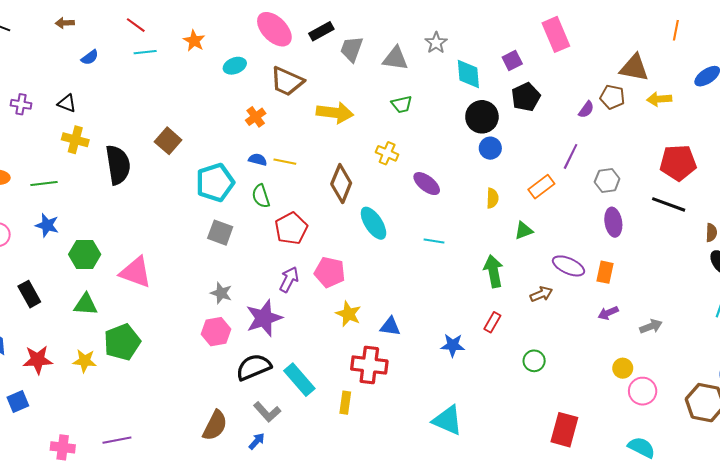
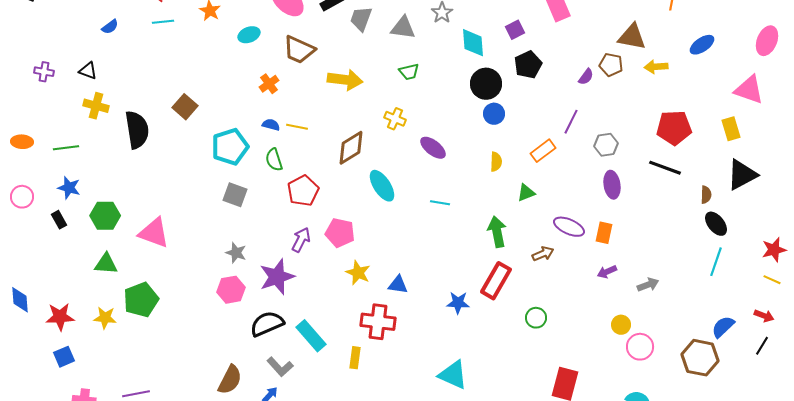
brown diamond: (341, 184) -> (351, 148), turned 36
black rectangle: (29, 294) -> (59, 220), moved, size x0.7
red rectangle: (492, 322) -> (496, 281), size x1.8
blue square: (18, 402) -> (64, 357), moved

